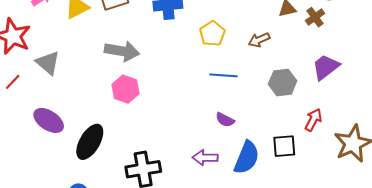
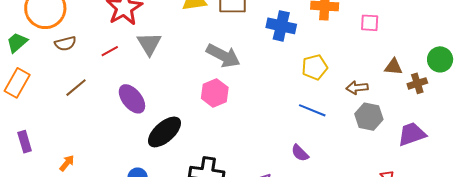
gray hexagon: (283, 82) -> (369, 117), moved

